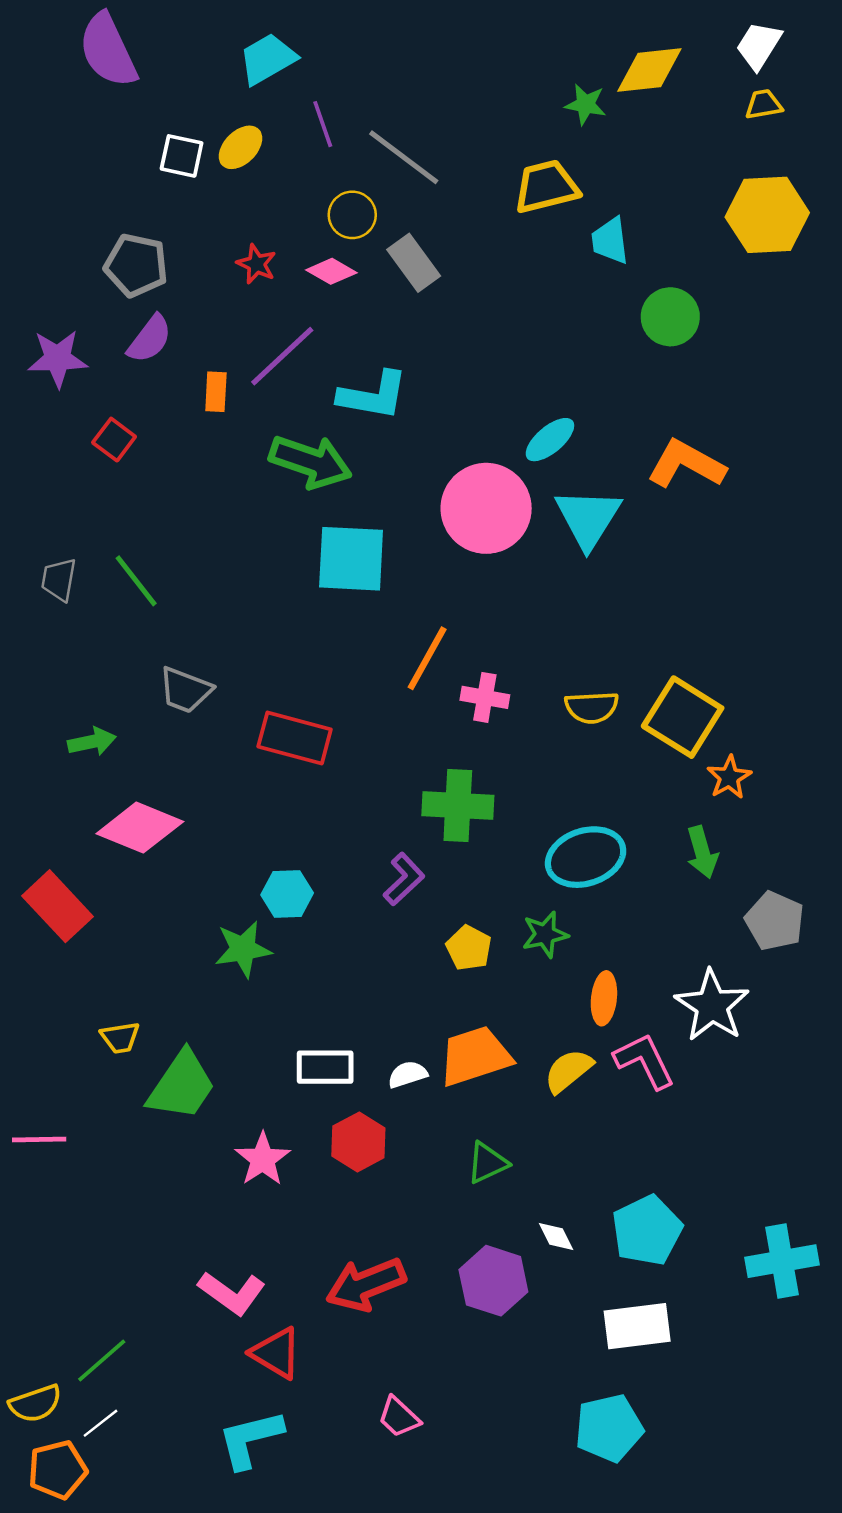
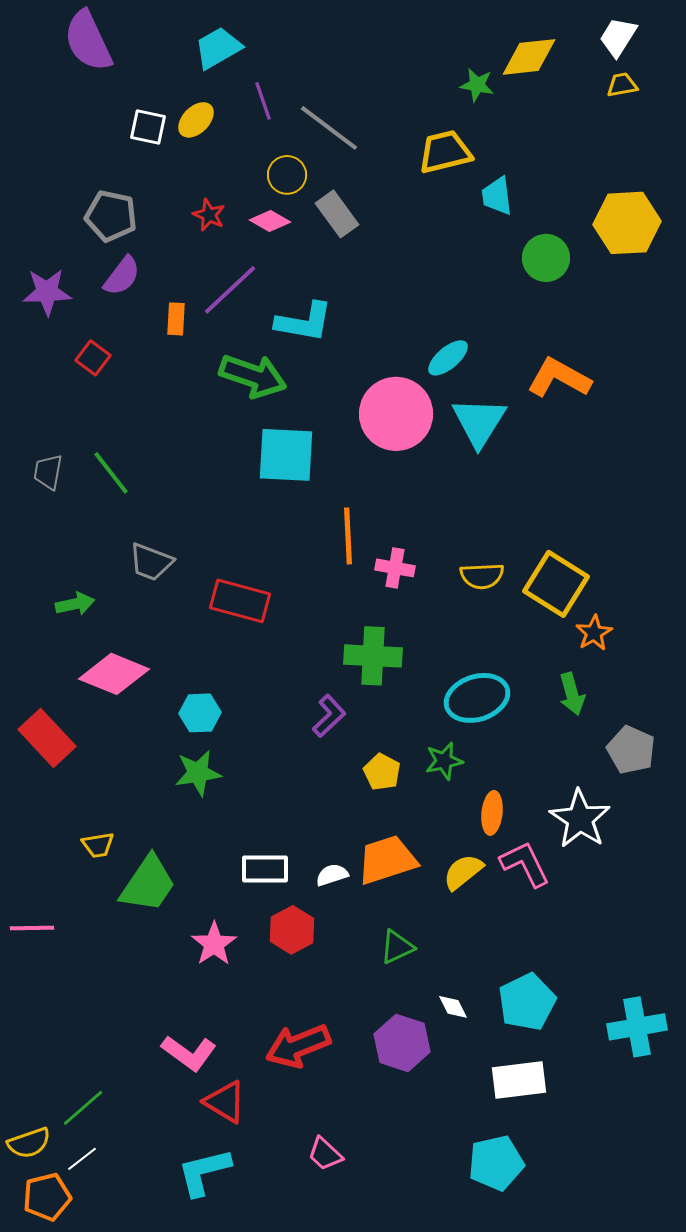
yellow hexagon: (767, 215) -> (627, 223), moved
orange line: (427, 658) -> (348, 536), turned -32
cyan hexagon: (287, 894) -> (200, 713), moved

